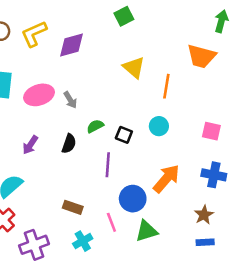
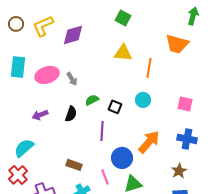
green square: (124, 16) -> (123, 18), moved, turned -35
yellow triangle: (134, 67) -> (123, 53), turned -36
purple arrow: (30, 145) -> (40, 115), turned 35

